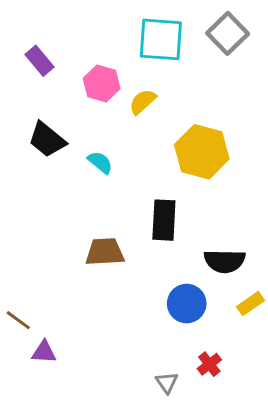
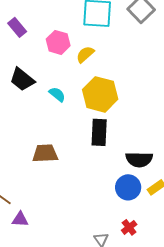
yellow hexagon: (202, 152) -> (100, 94), moved
brown trapezoid: (105, 252) -> (45, 153), moved
blue circle: (187, 304) -> (128, 187), moved

